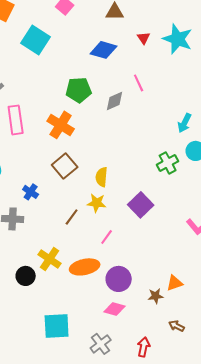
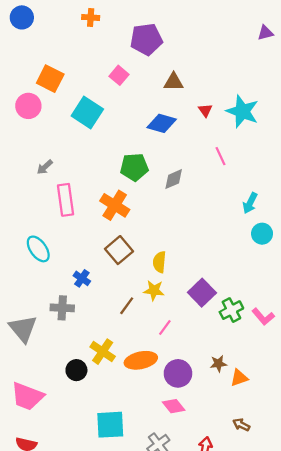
pink line: (139, 83) -> (221, 156), moved
green cross: (168, 163) -> (231, 310), moved
brown star: (156, 296) -> (218, 364), moved
pink diamond: (115, 309) -> (174, 406), turned 35

